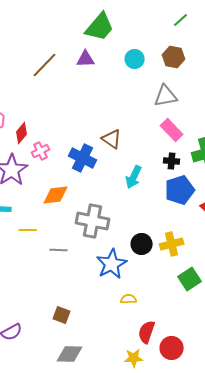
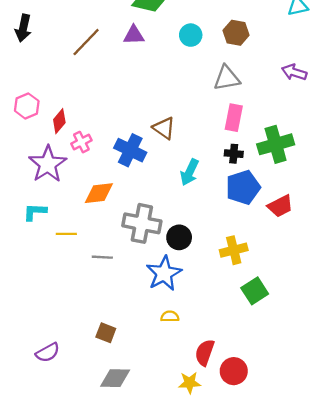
pink rectangle: (172, 130) -> (234, 118), turned 55
black circle: (142, 244) -> (179, 237), moved
yellow semicircle: (129, 299) -> (170, 316), moved

